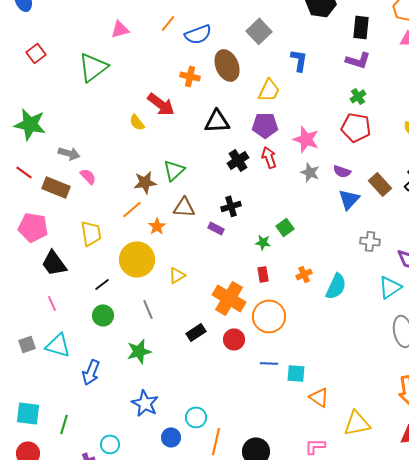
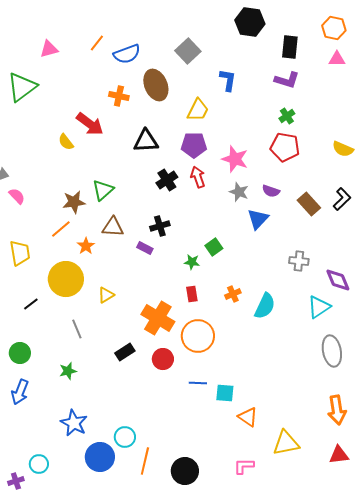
blue triangle: (349, 199) -> (258, 219), moved
green circle: (103, 315) -> (20, 353), moved
green star: (139, 351) -> (68, 371), size x0.7
blue circle: (171, 437) -> (100, 457), size x1.5

